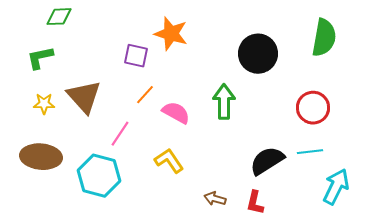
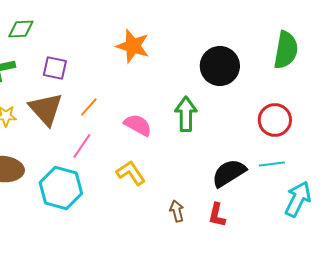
purple square: (136, 56) -> (55, 68), moved
orange line: (145, 95) -> (89, 107), moved
brown arrow: (215, 199) -> (177, 211), turned 60

